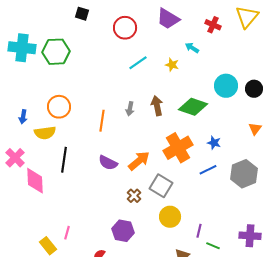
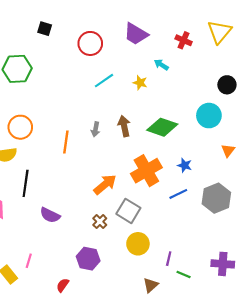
cyan circle: (226, 86) -> (209, 116), moved
black circle: (254, 89) -> (227, 85), moved
purple semicircle: (108, 163) -> (50, 215), moved

